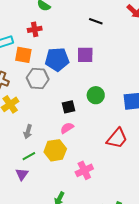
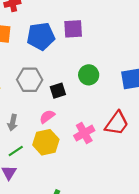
gray hexagon: (38, 79) -> (30, 80), moved
pink semicircle: (67, 128) -> (47, 117), moved
pink cross: (84, 170) -> (84, 133), moved

